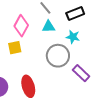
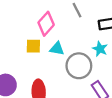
cyan triangle: (49, 27) -> (57, 49), moved

